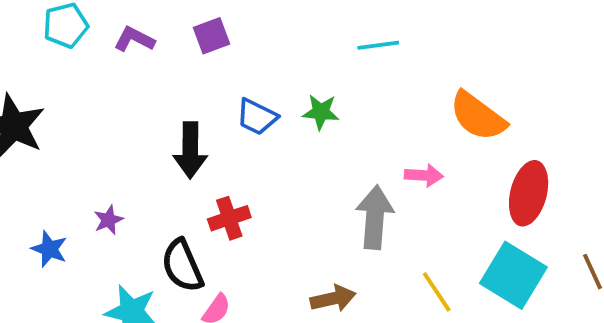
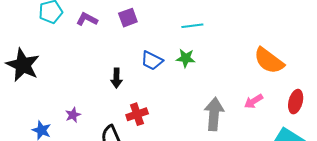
cyan line: (378, 45) -> (192, 26), moved
black arrow: (190, 150) -> (116, 78), size x0.7
pink arrow: (424, 175) -> (254, 101), moved, turned 144
red ellipse: (529, 193) -> (296, 102), size x0.7

